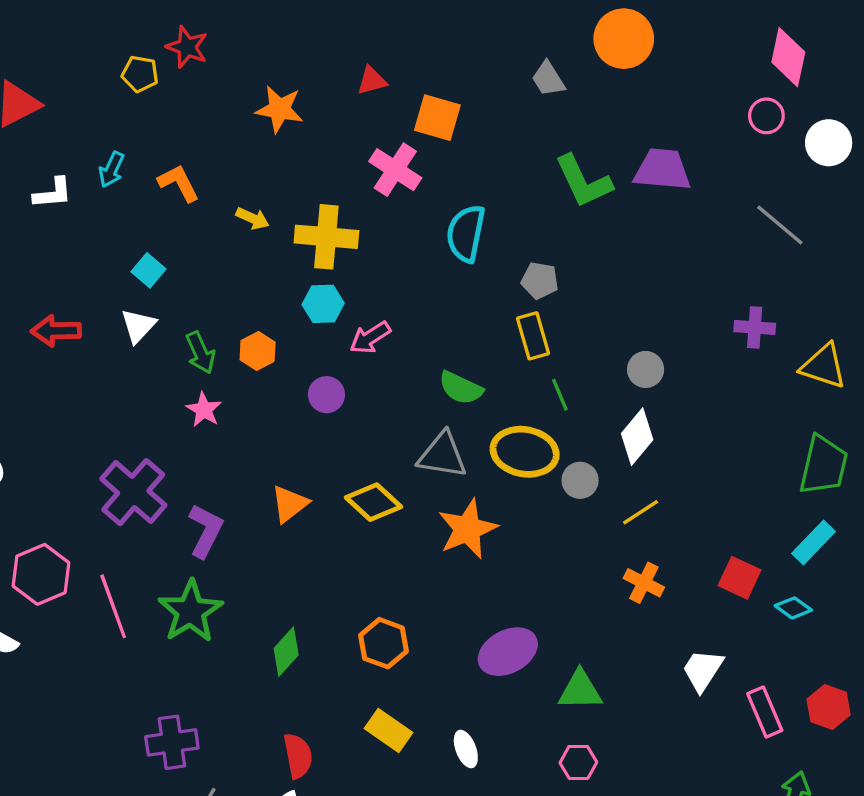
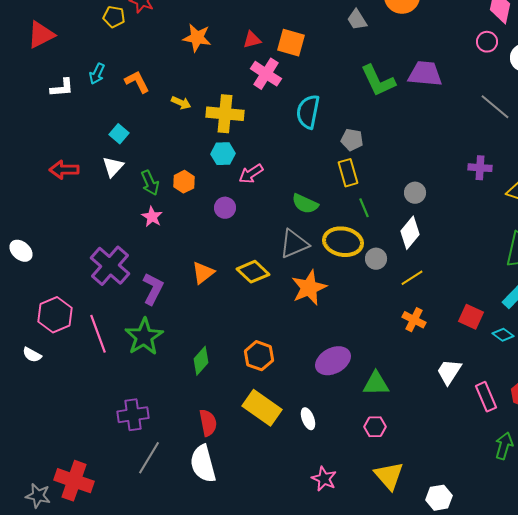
red triangle: (372, 81) -> (252, 40), moved
gray triangle: (442, 455) -> (294, 244), turned -32
yellow rectangle: (389, 731) -> (262, 408), size x1.4

